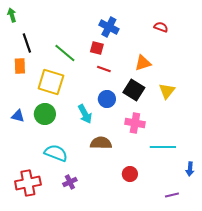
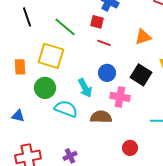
orange rectangle: (20, 66) -> (20, 67), moved
black square: (134, 90) -> (141, 75), moved
blue triangle: (18, 116) -> (18, 116), moved
pink cross: (135, 123) -> (120, 97), moved
cyan semicircle: (56, 153) -> (66, 109), moved

